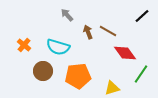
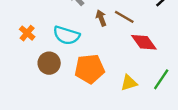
green line: (141, 74) -> (161, 79), moved

